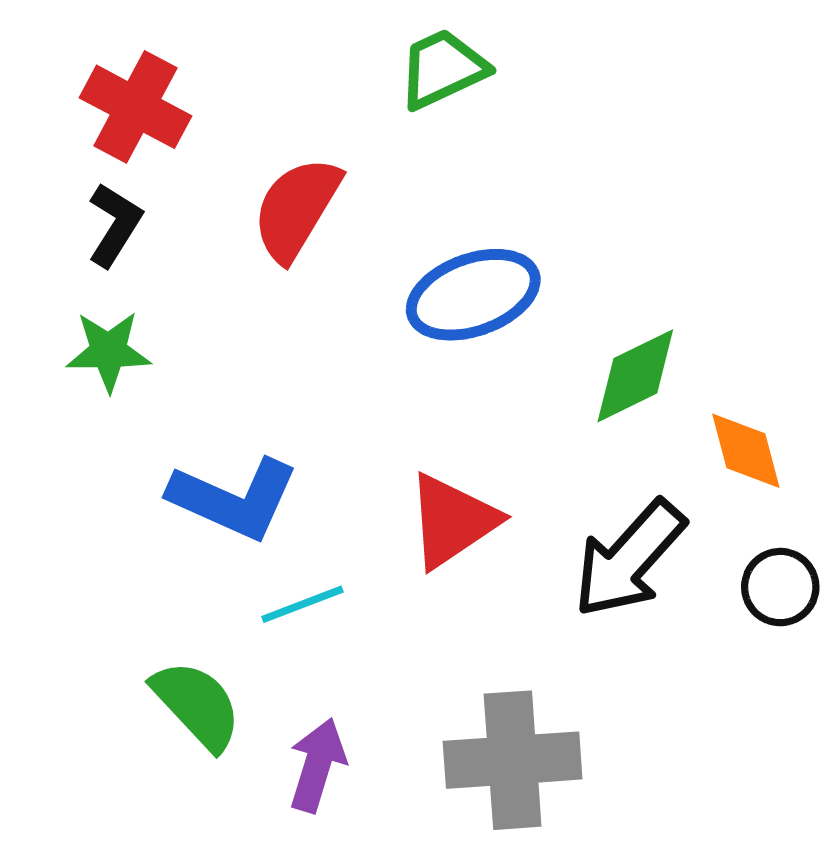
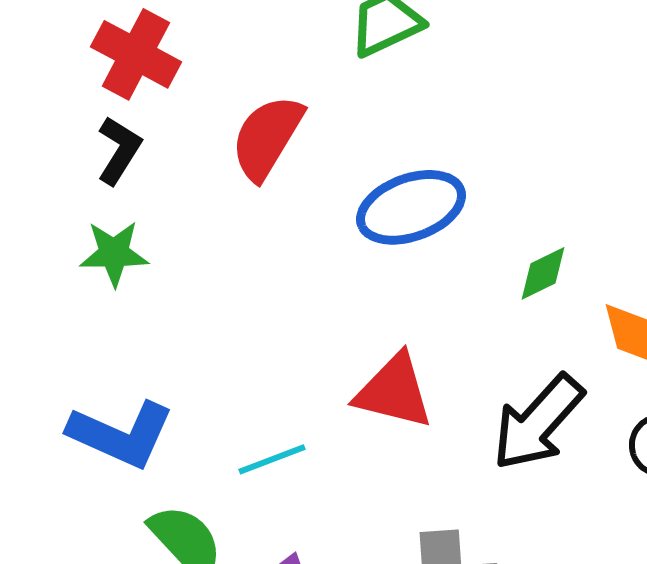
green diamond: (635, 376) -> (543, 273), size x0.7
blue L-shape: (234, 499) -> (121, 434), moved
red triangle: (452, 521) -> (394, 391), turned 48

